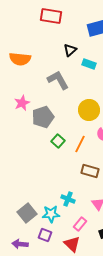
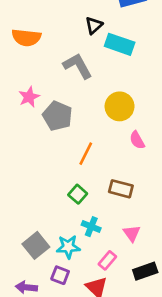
cyan rectangle: (89, 64) -> (120, 44), size x1.5
gray pentagon: (43, 117) -> (57, 116), turned -30
green square: (58, 141) -> (78, 194), moved
orange line: (80, 144) -> (86, 154), moved

